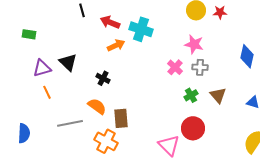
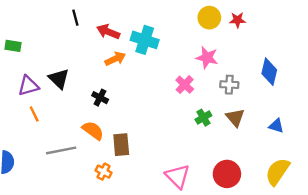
gray cross: (200, 67) -> (229, 85), moved
red circle: (193, 128) -> (227, 174), moved
orange cross: (106, 141) -> (104, 172), size x0.6

